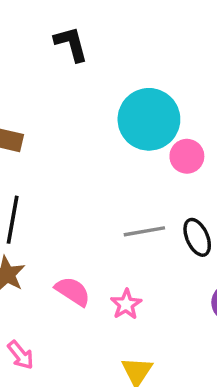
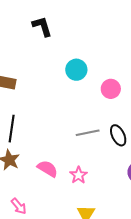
cyan circle: (149, 119) -> (76, 70), moved, size x0.6

